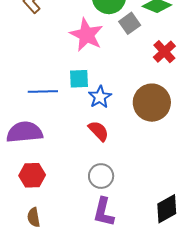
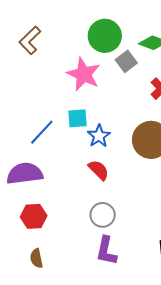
blue line: (43, 91) -> (42, 132), turned -44

